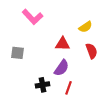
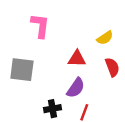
pink L-shape: (33, 17) -> (40, 26), turned -130
gray square: (18, 53) -> (22, 70), size x1.5

